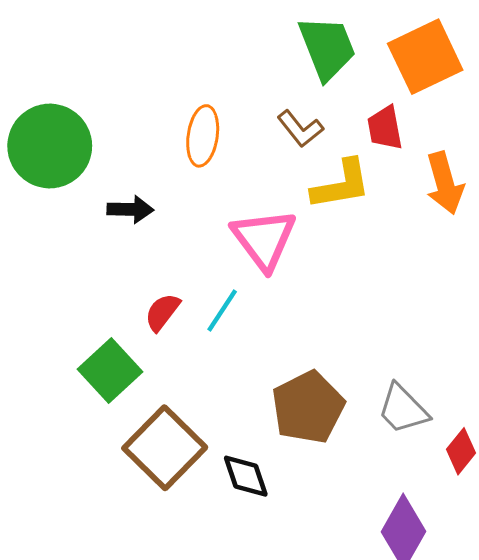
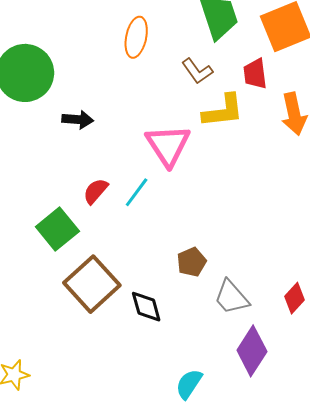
orange ellipse: (203, 136) -> (136, 37), moved
brown pentagon: (308, 407) -> (192, 262), size x0.6
gray trapezoid: (403, 409) -> (232, 297), moved

